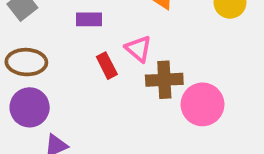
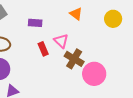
brown cross: (164, 80) -> (74, 59), turned 30

